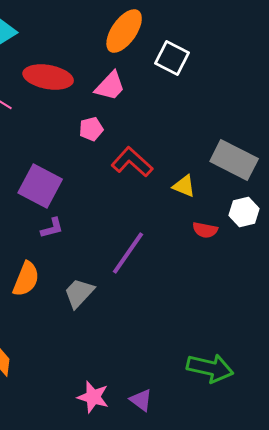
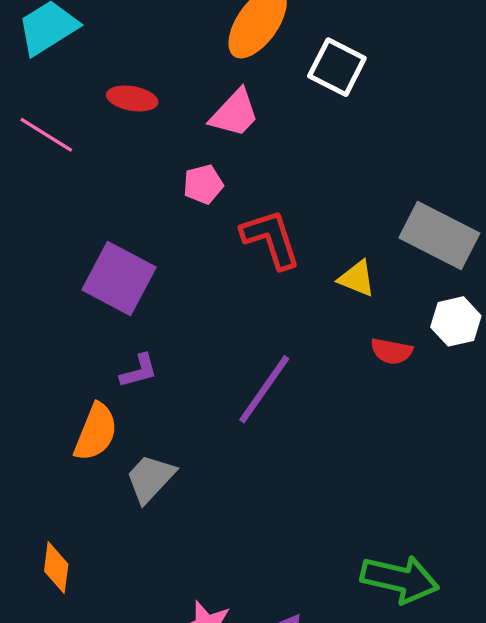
red ellipse: (48, 77) -> (132, 98), size x0.6
red L-shape: (132, 162) -> (271, 239), turned 30
purple L-shape: (52, 228) -> (139, 371), moved
gray trapezoid: (79, 293) -> (150, 478), moved

